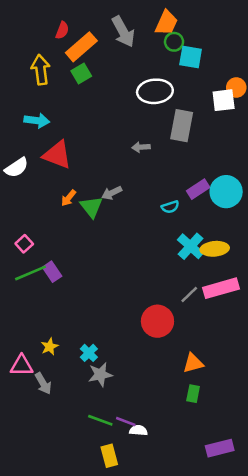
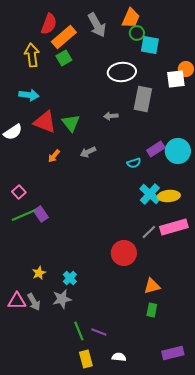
red semicircle: (62, 30) -> (49, 24), size x1.5
green triangle: (91, 207) -> (71, 123), moved
pink triangle: (22, 366) -> (17, 301), moved
gray star: (100, 375) -> (62, 299), moved
green line: (100, 420) -> (79, 331), turned 48
white semicircle: (138, 430) -> (119, 357), moved

